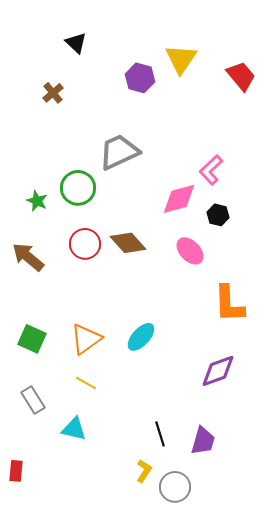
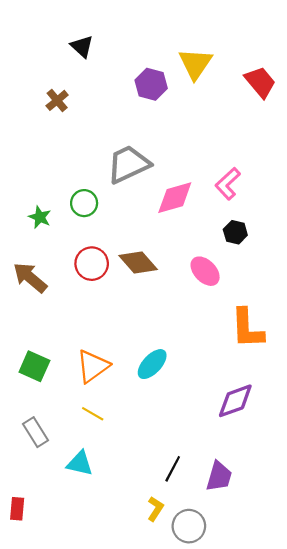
green circle: (78, 188) -> (84, 203), size x0.7
pink diamond: (179, 199) -> (175, 198), moved
black line: (160, 434) -> (173, 469), turned 45

